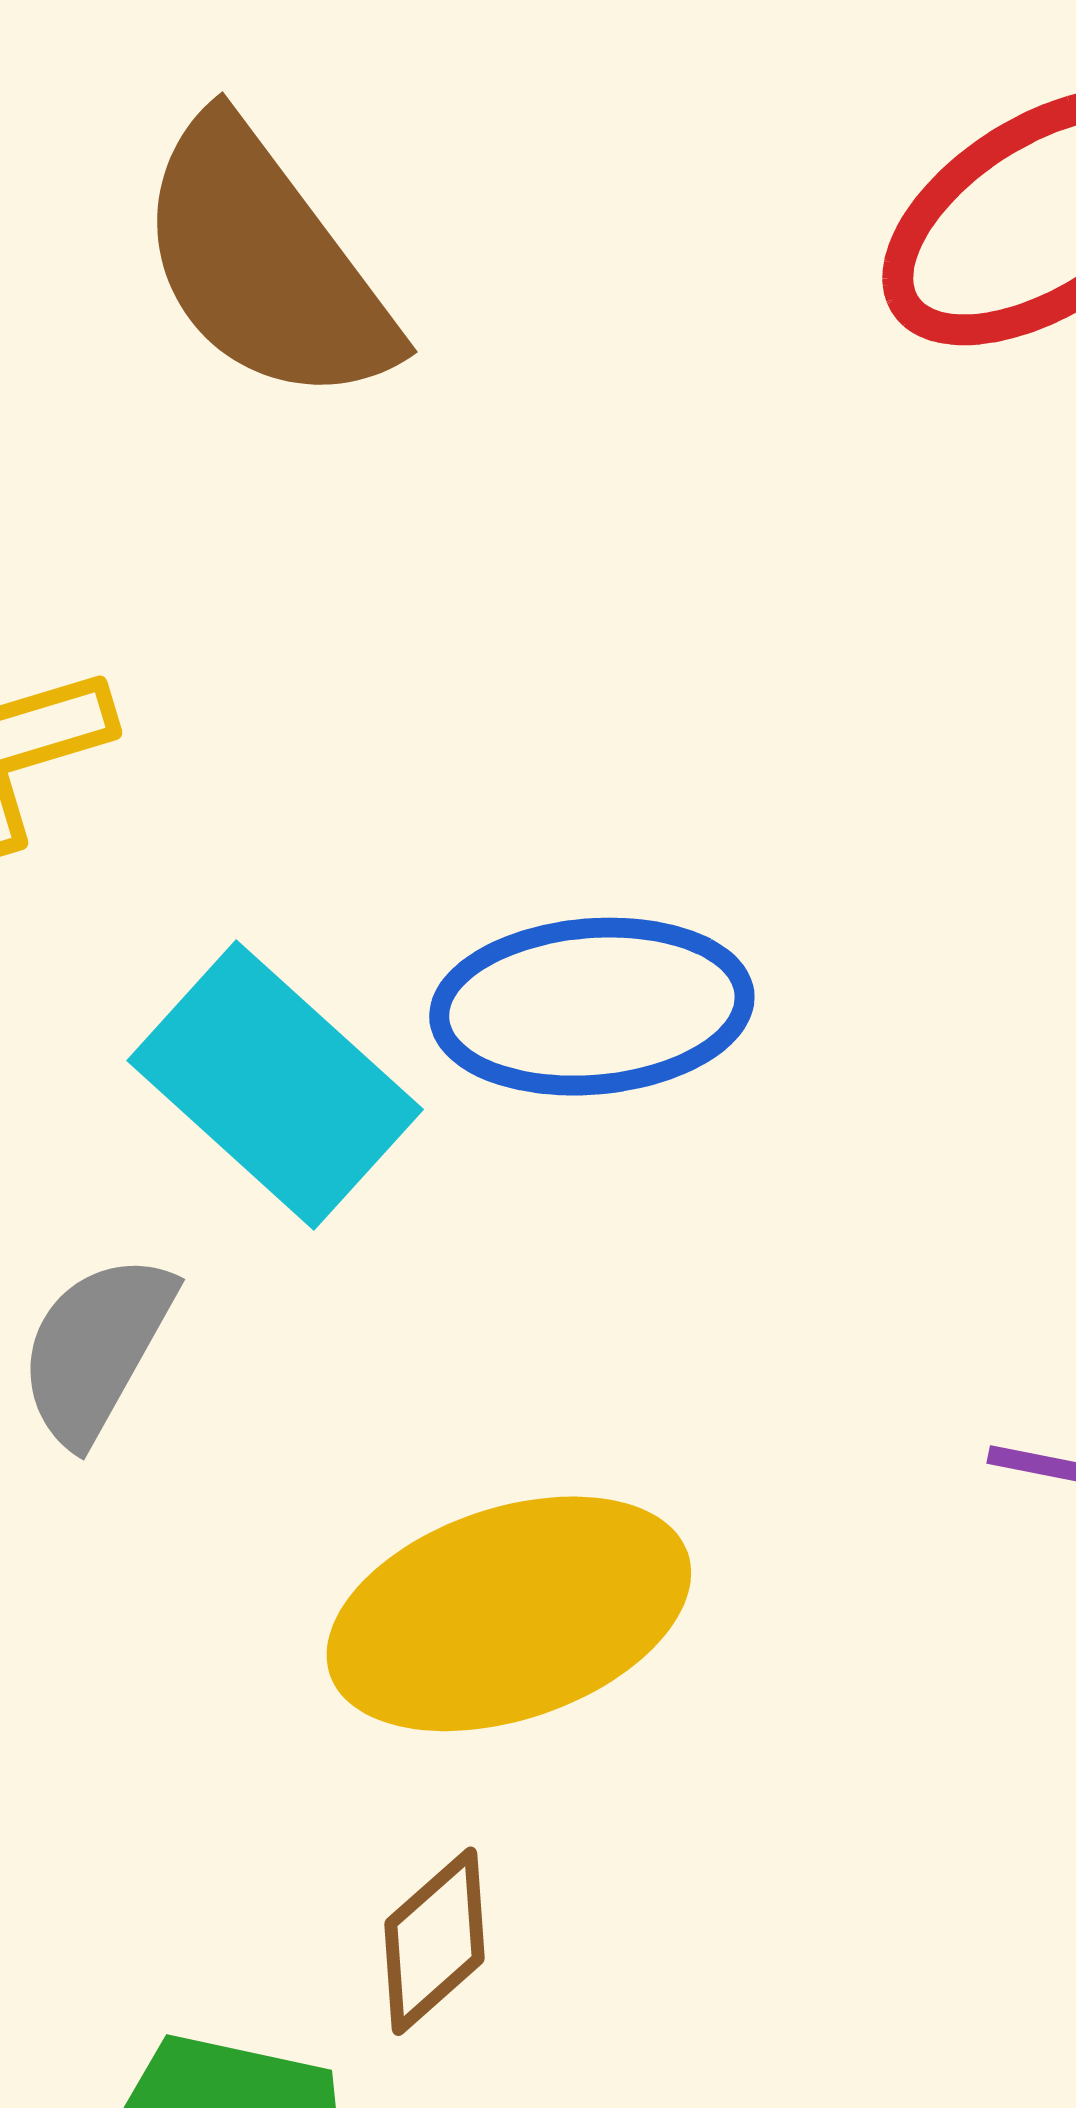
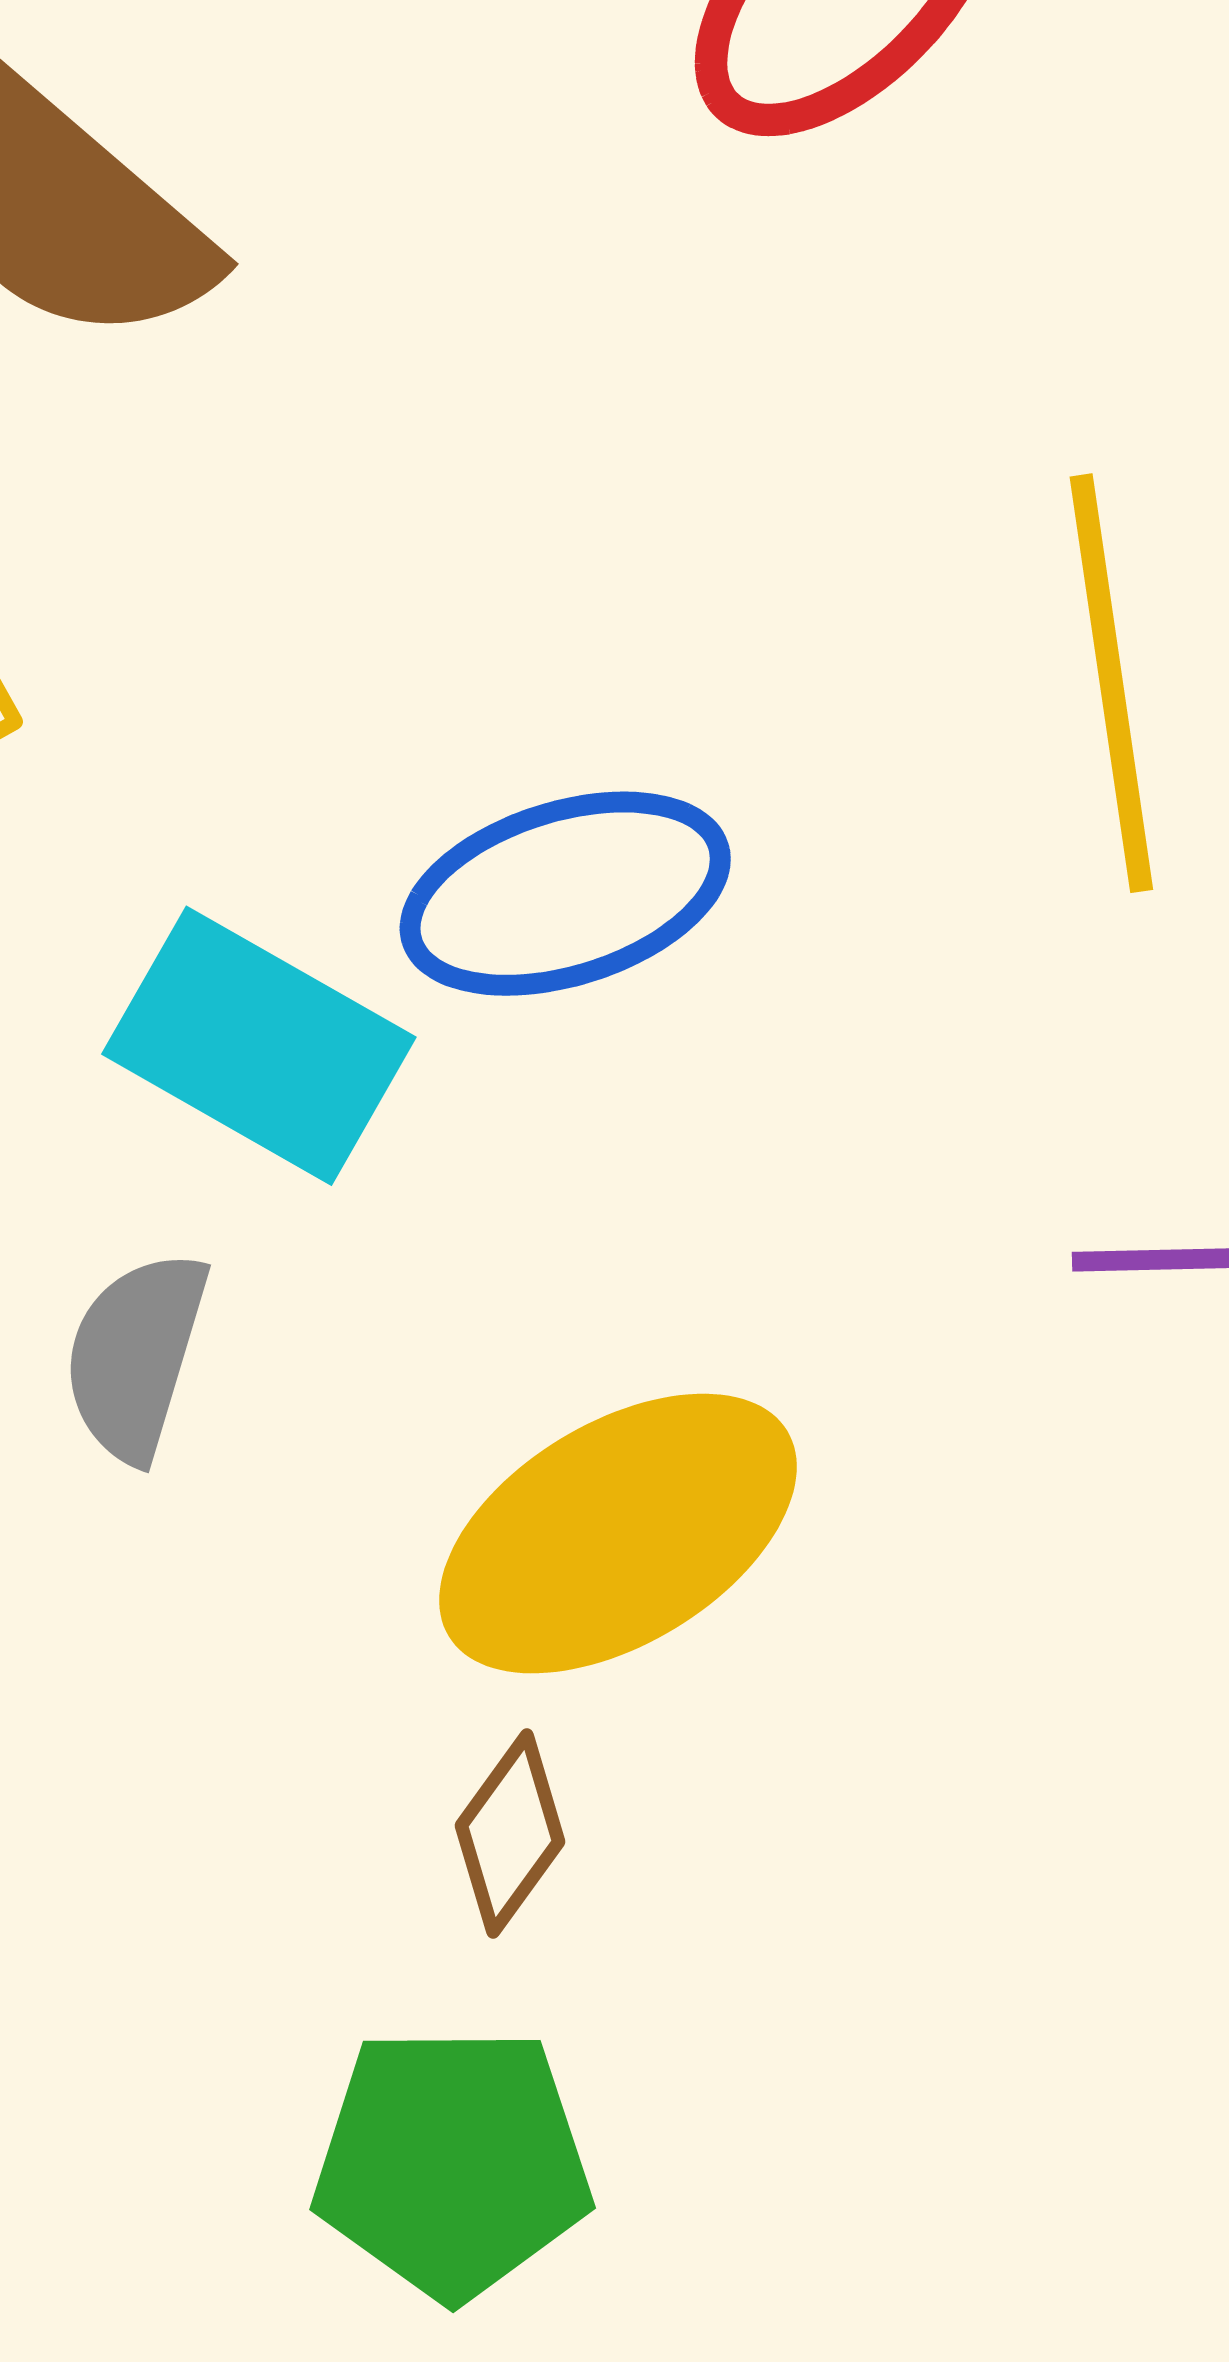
brown diamond: (434, 1941) -> (510, 1834), moved

